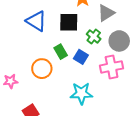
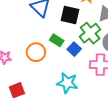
green cross: (94, 36) -> (90, 33), size x1.5
green rectangle: (61, 52) -> (57, 40), turned -40

